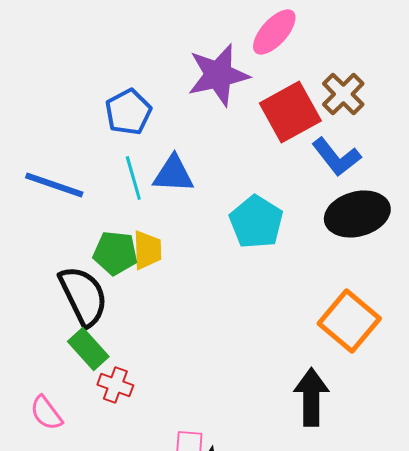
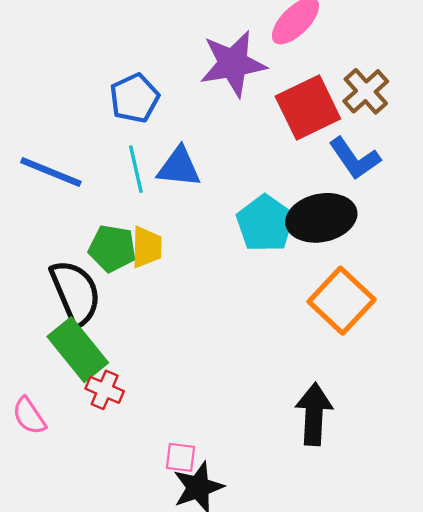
black ellipse: (357, 214) -> (321, 218), moved
orange square: (349, 321) -> (342, 301), moved
green rectangle: (88, 349) -> (78, 350), size x1.4

